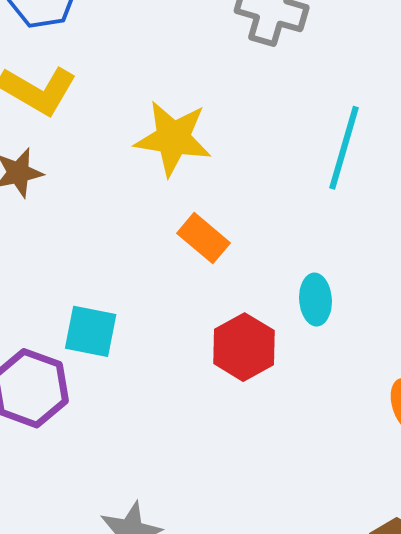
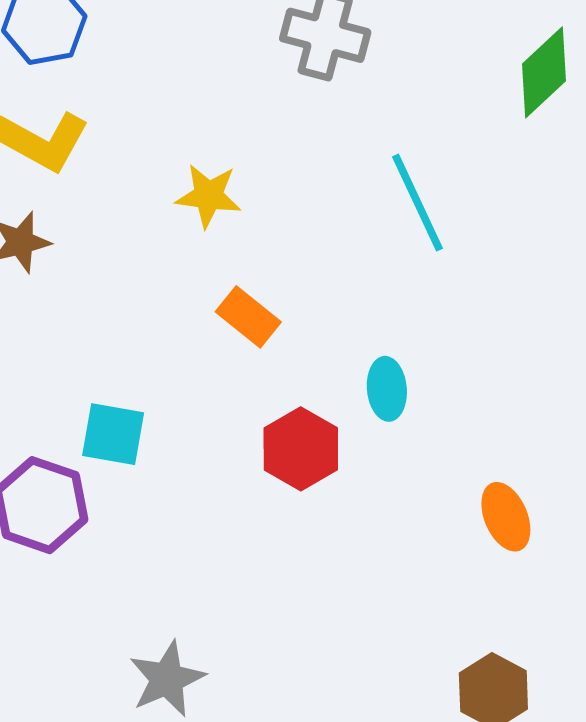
yellow star: (173, 138) -> (208, 196), size x0.7
cyan line: (344, 148) -> (418, 203), turned -40

